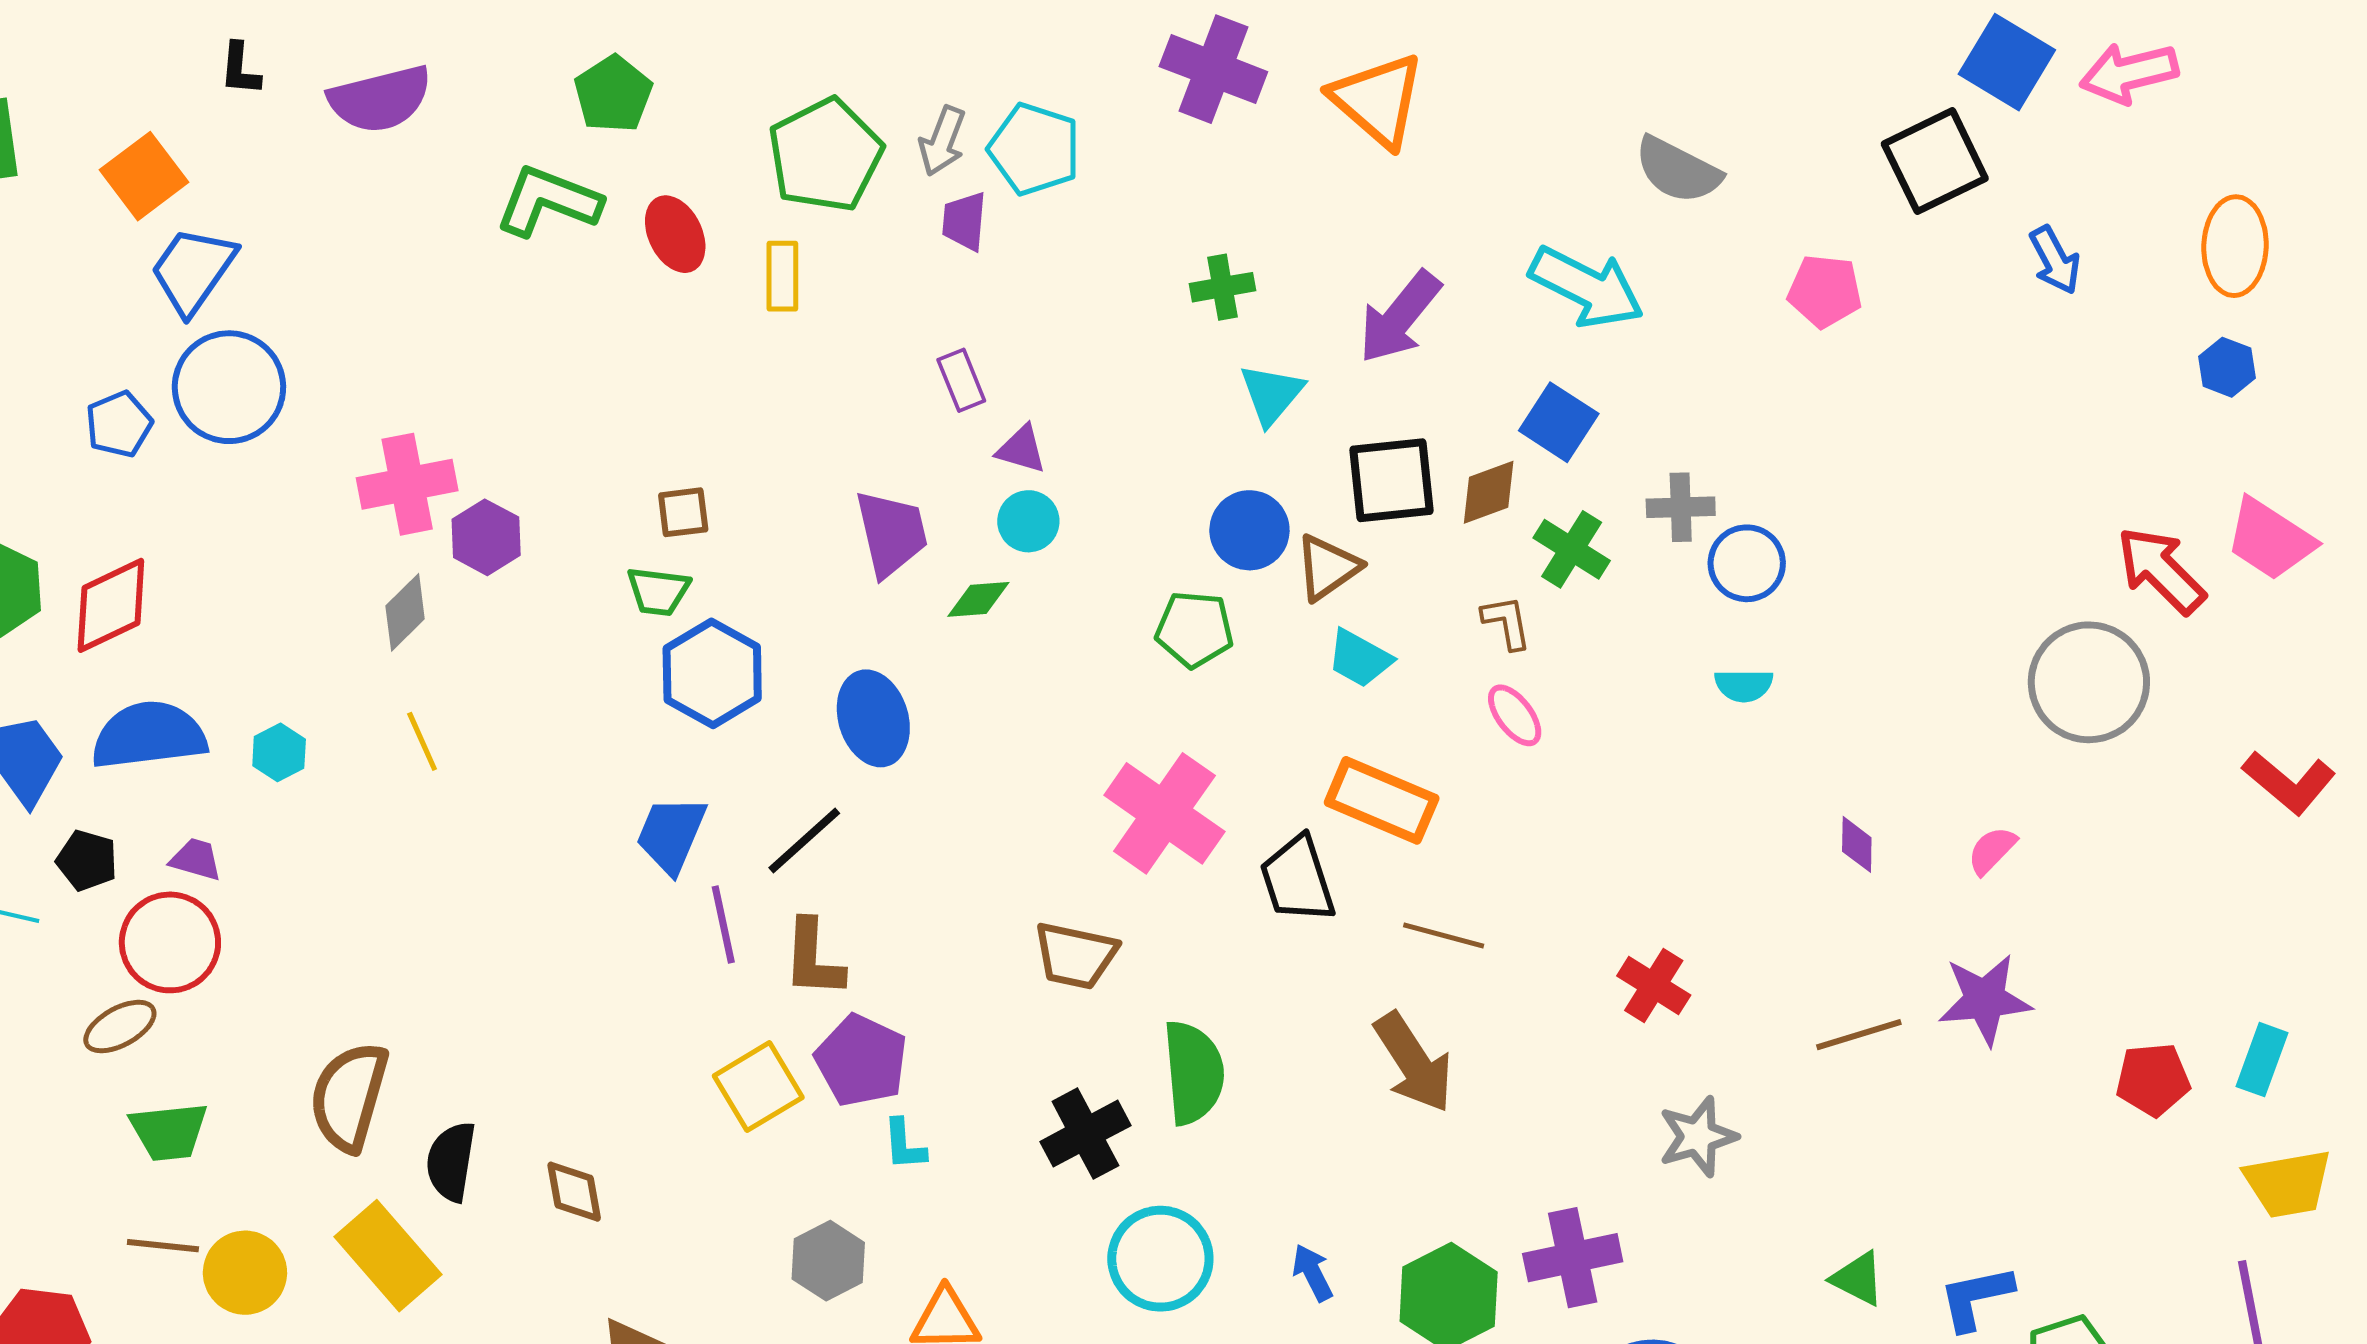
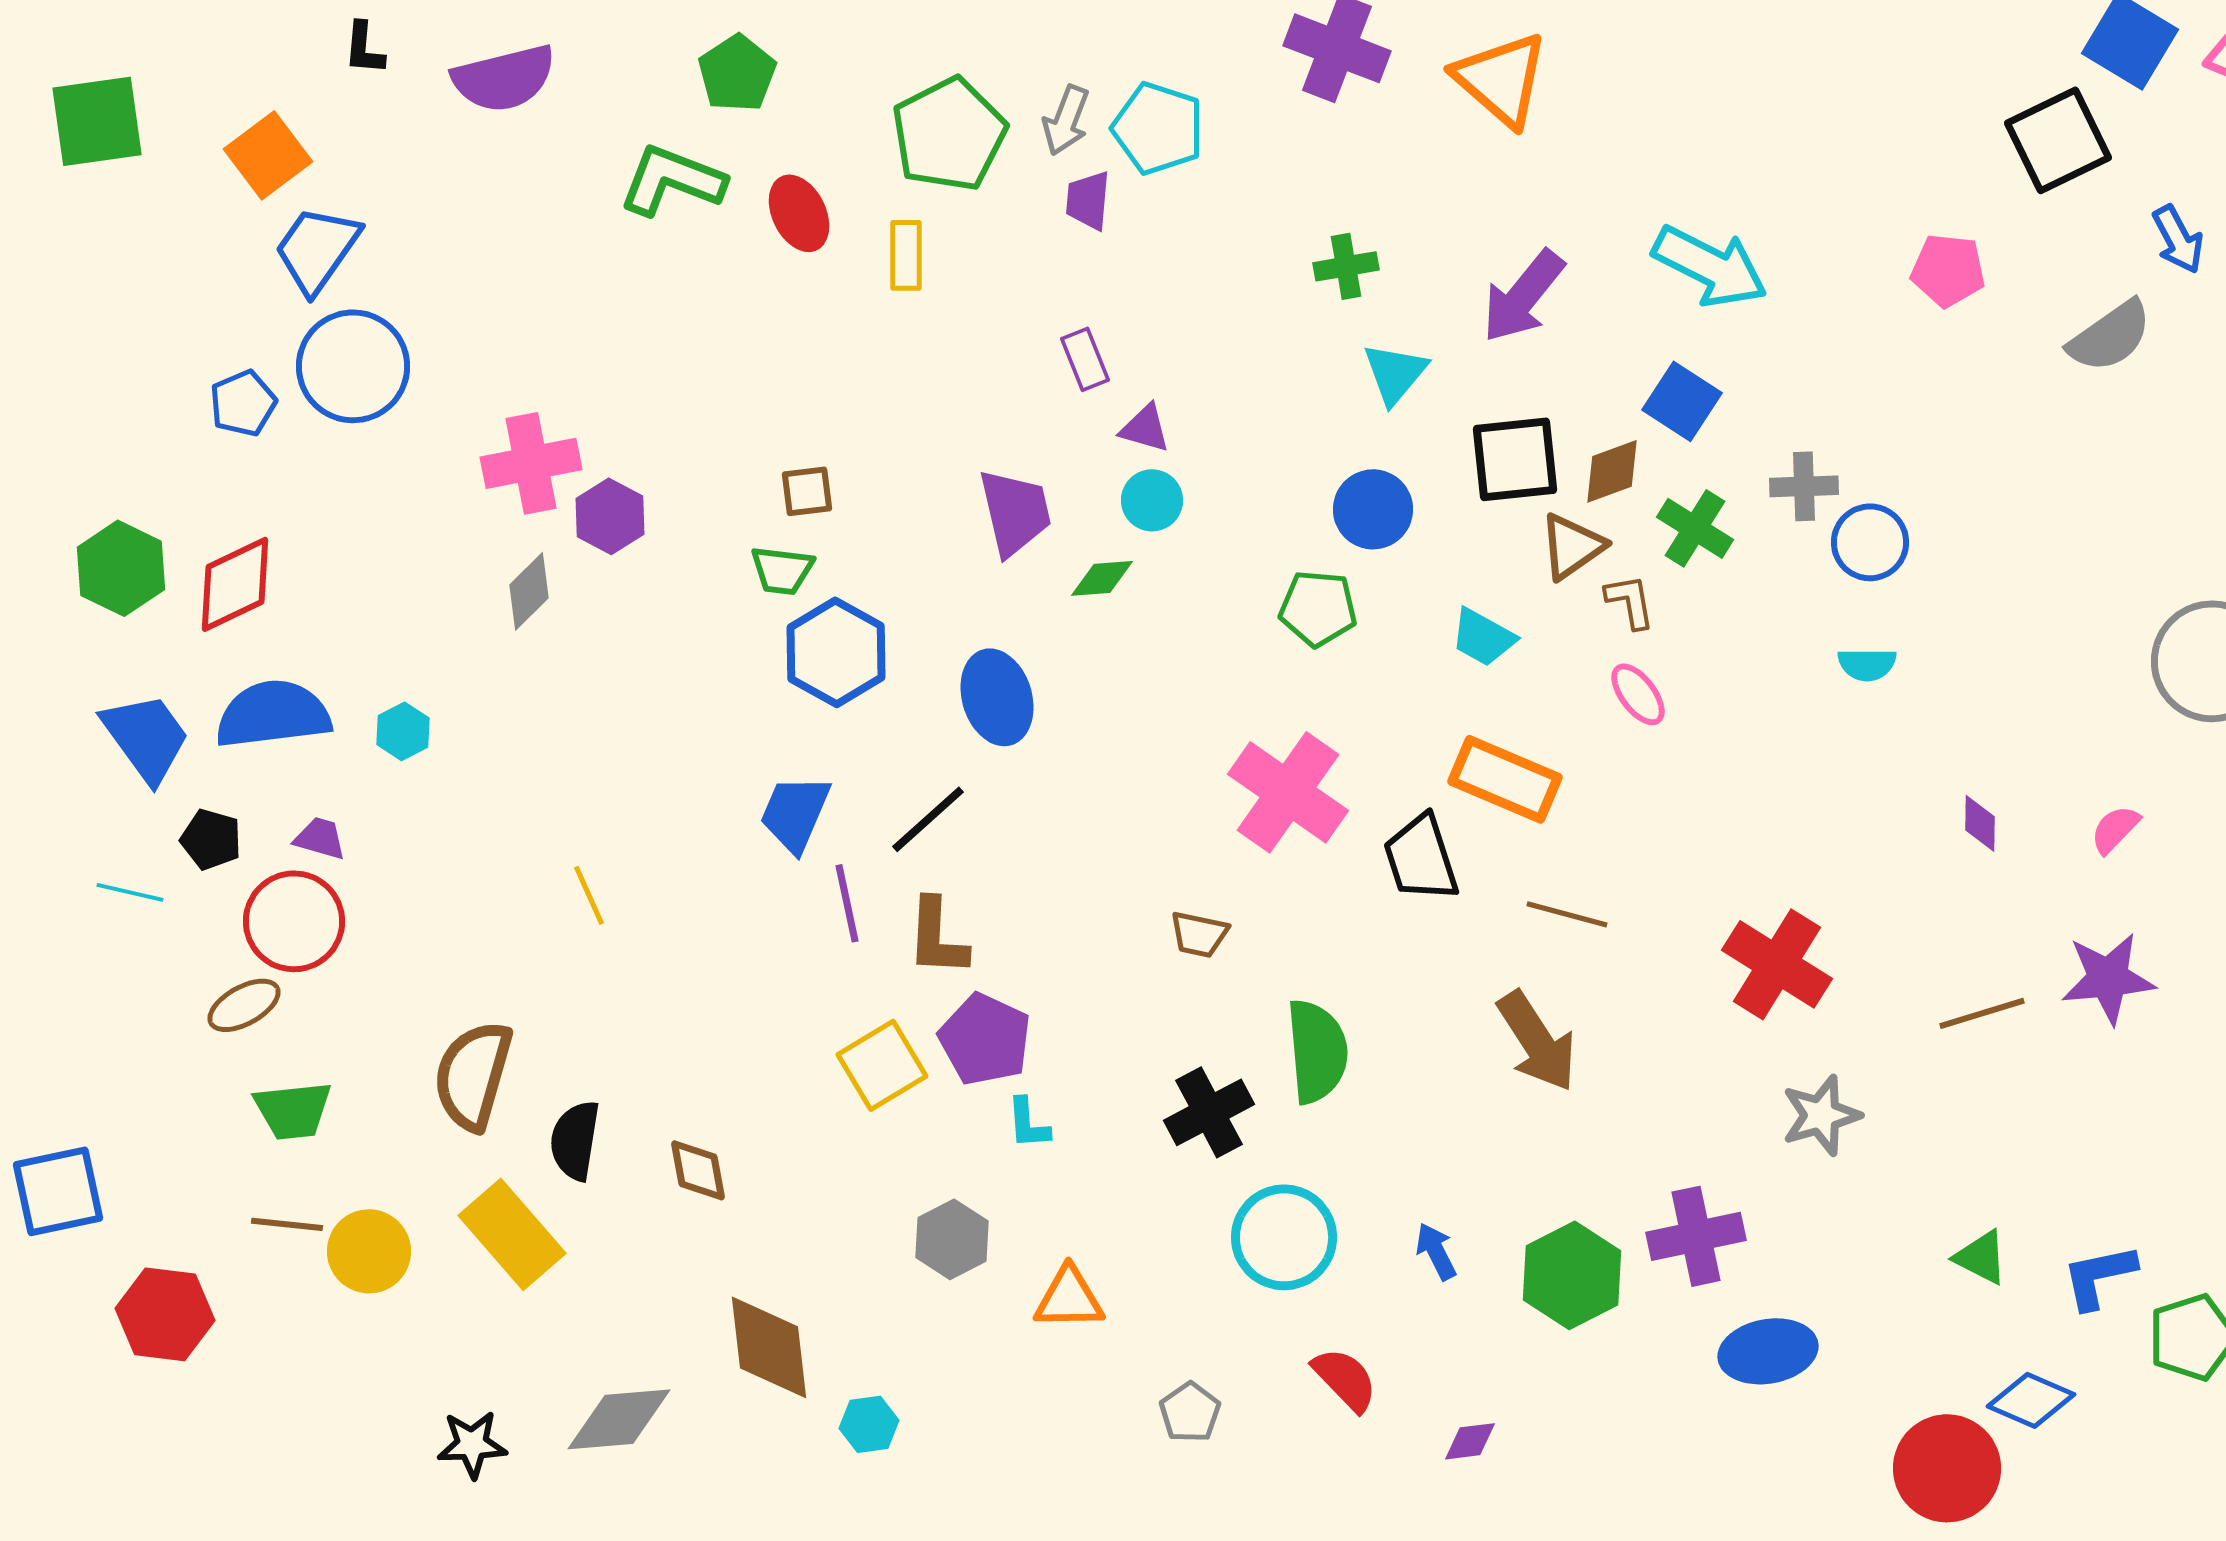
gray semicircle: (1678, 170) -> (2110, 336), moved, turned -62
brown triangle: (1328, 567) -> (1572, 546), moved
yellow line: (422, 741) -> (589, 895), moved
brown trapezoid: (1075, 955) -> (1199, 934), size x0.7
red cross: (1654, 985) -> (1777, 964), size x1.5

